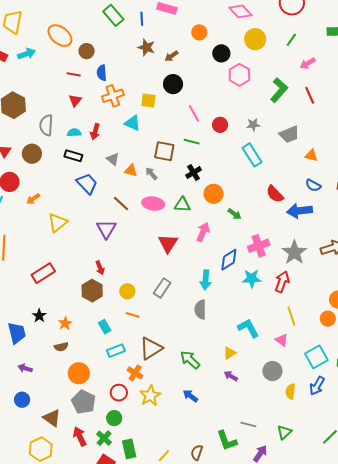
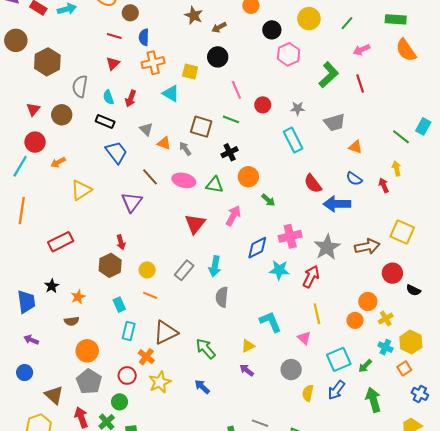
cyan semicircle: (74, 133) -> (108, 97), turned -112
cyan arrow: (206, 280) -> (215, 266), moved
cyan rectangle: (116, 351) -> (129, 331), turned -60

